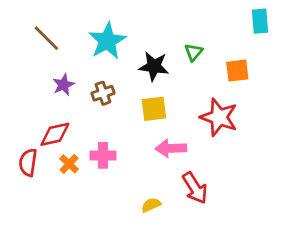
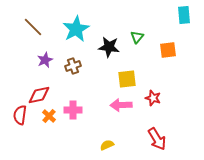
yellow square: (154, 109) -> (127, 79), moved
red star: (219, 117) -> (153, 98), moved, size x0.6
red arrow: (195, 188) -> (157, 139), moved

